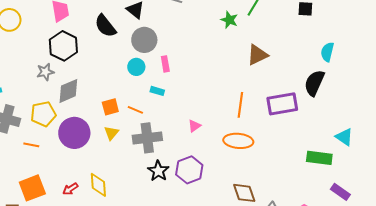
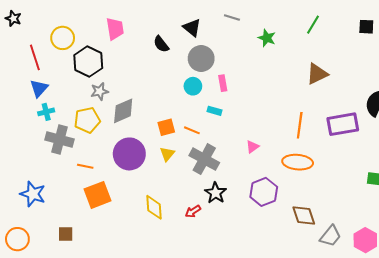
green star: (229, 20) -> (267, 38), moved
black semicircle: (105, 26) -> (161, 44), size x0.7
black hexagon: (63, 46) -> (88, 62), moved
yellow pentagon: (43, 114) -> (87, 120), moved
gray cross: (147, 138) -> (204, 159), turned 36
purple hexagon: (189, 170) -> (264, 192), moved
orange square: (32, 188) -> (97, 195), moved
red arrow: (70, 189) -> (193, 211), moved

